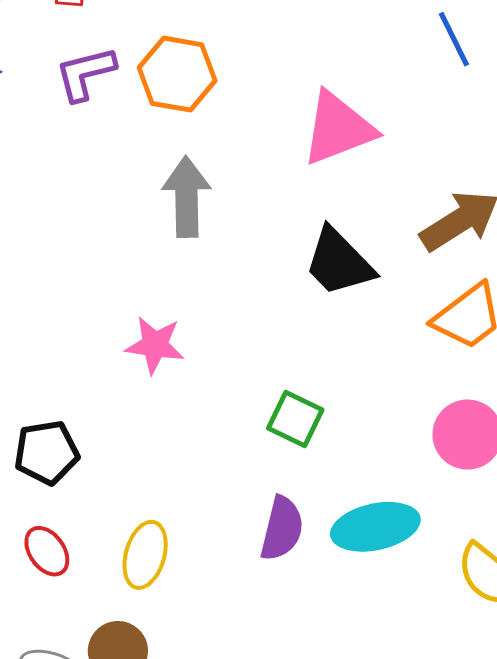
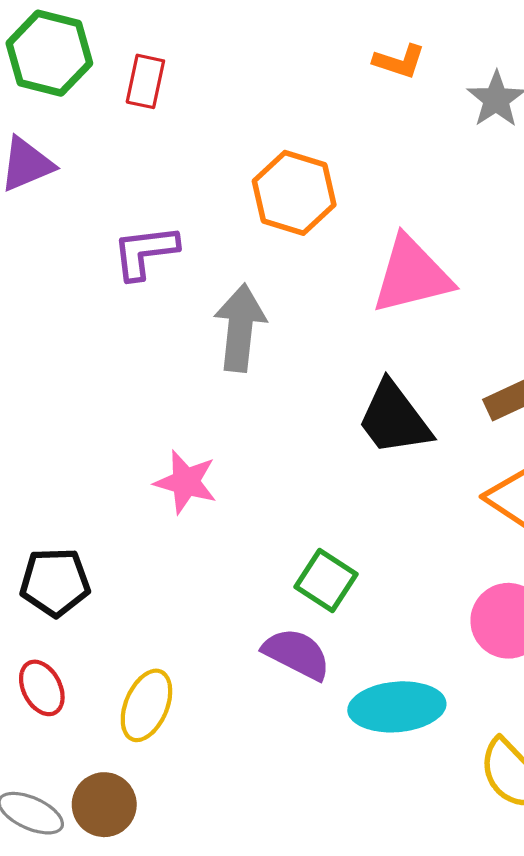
purple L-shape: (85, 74) -> (145, 252), moved
orange hexagon: (177, 74) -> (294, 193), moved
purple semicircle: (282, 529) -> (297, 654), moved, turned -84

